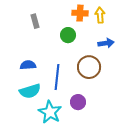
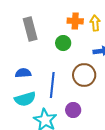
gray rectangle: (35, 21) -> (30, 29), size x1.6

